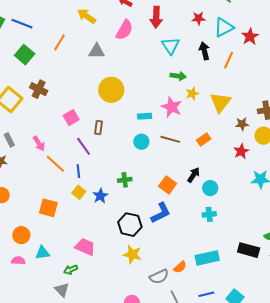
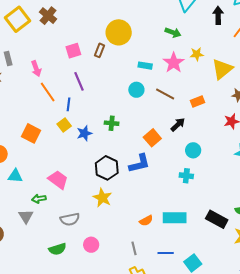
green arrow: (178, 76) -> (173, 32), moved
brown rectangle: (98, 128) -> (100, 50), moved
black arrow: (194, 175) -> (178, 124), moved
gray semicircle: (159, 277) -> (70, 219), moved

